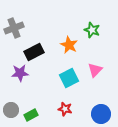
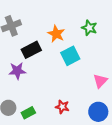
orange star: (69, 45) -> (56, 34), moved
pink triangle: (95, 70) -> (100, 81), moved
cyan square: (69, 78) -> (70, 56), moved

